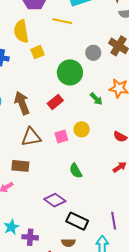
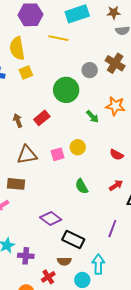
yellow square: (38, 52) -> (26, 73), moved
red rectangle: (55, 102) -> (42, 118), moved
brown arrow: (22, 103) -> (18, 121), size x0.6
green semicircle: (76, 171) -> (82, 186), moved
purple line: (114, 221) -> (112, 229), moved, turned 30

